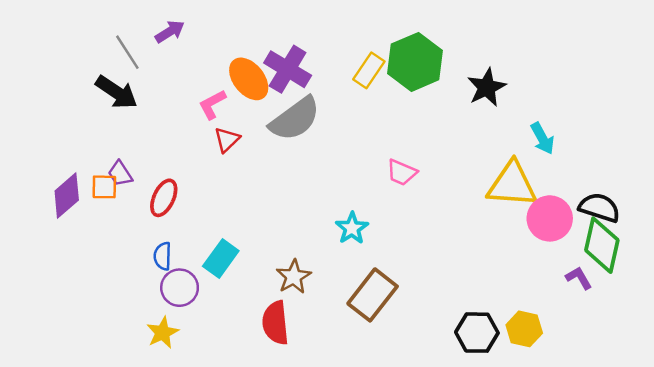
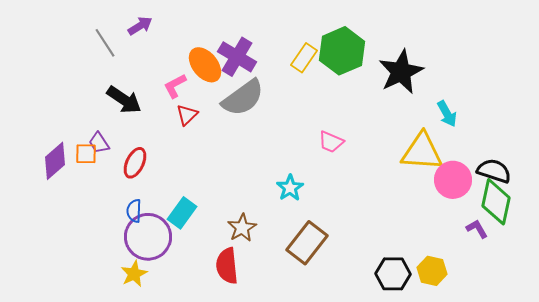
black star: (487, 87) -> (401, 72), size x1.4
black arrow: (116, 92) -> (124, 100), moved
purple circle: (180, 288) -> (148, 237), size x1.5

